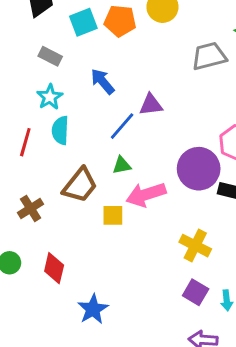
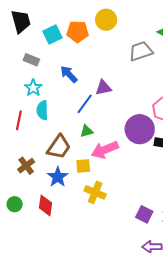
yellow cross: (195, 246) -> (95, 192), moved
blue star: (93, 309) -> (58, 177), moved

